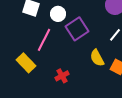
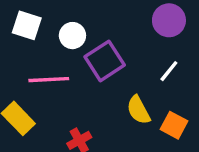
pink line: (44, 40) -> (49, 80), turned 60

